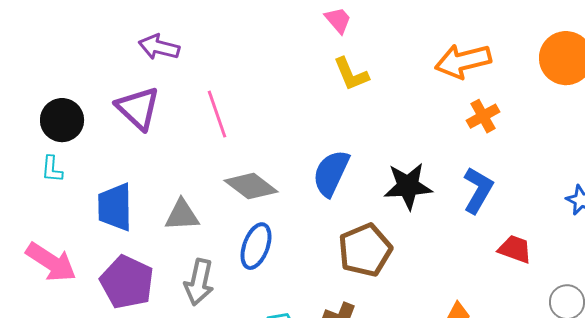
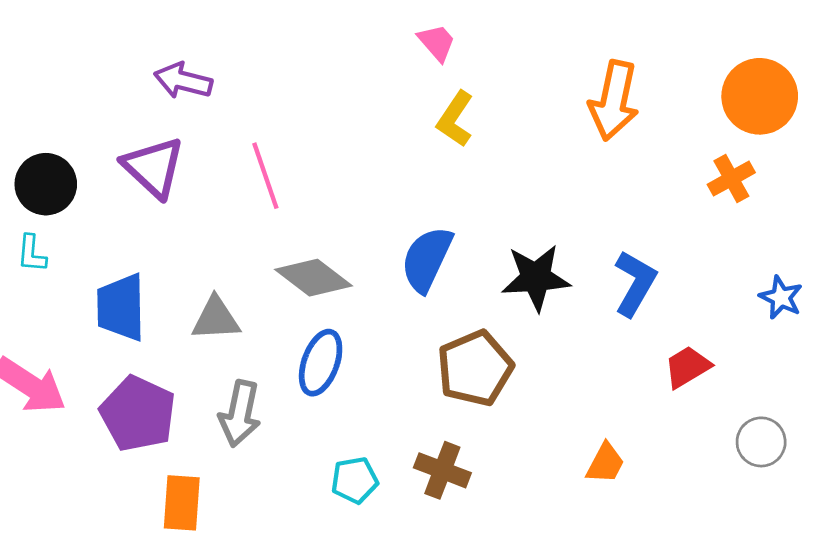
orange arrow: (463, 61) -> (614, 101), turned -64
yellow L-shape: (351, 74) -> (455, 119), turned 57
orange cross: (483, 116) -> (731, 178), moved
red trapezoid: (515, 249) -> (687, 367), turned -51

